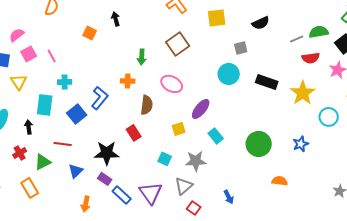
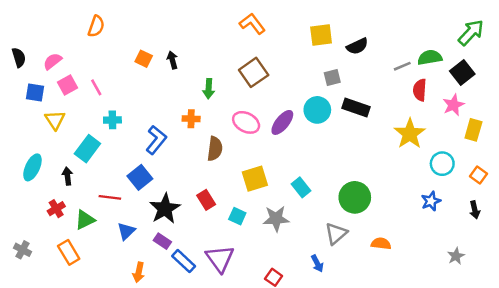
yellow square: (217, 18) -> (321, 35), moved
black arrow: (116, 19) -> (172, 60), moved
red semicircle: (311, 58) -> (420, 90), turned 102
black rectangle: (267, 82) -> (356, 107), moved
cyan rectangle: (45, 105) -> (87, 149), turned 30
purple ellipse: (201, 109) -> (282, 122), moved
blue square: (77, 114) -> (140, 177), moved
yellow square: (179, 129) -> (255, 179), size x1.5
red rectangle: (134, 133) -> (206, 200), moved
blue star: (301, 144) -> (431, 201), moved
black star: (107, 153) -> (165, 209), turned -30
gray triangle: (184, 186) -> (336, 234), moved

